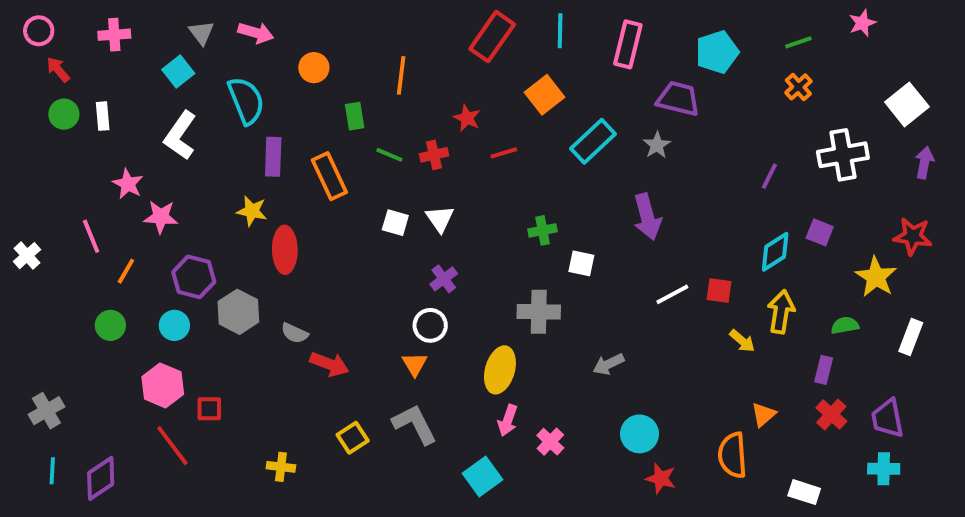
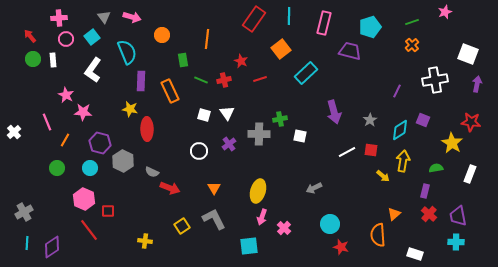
pink circle: (39, 31) -> (66, 39), moved
white square: (907, 104) -> (468, 54), turned -30
gray star: (657, 145) -> (370, 120), moved
gray cross: (539, 312) -> (259, 134), moved
white circle: (430, 325) -> (199, 151), moved
cyan square: (482, 477) -> (249, 246), turned 30

